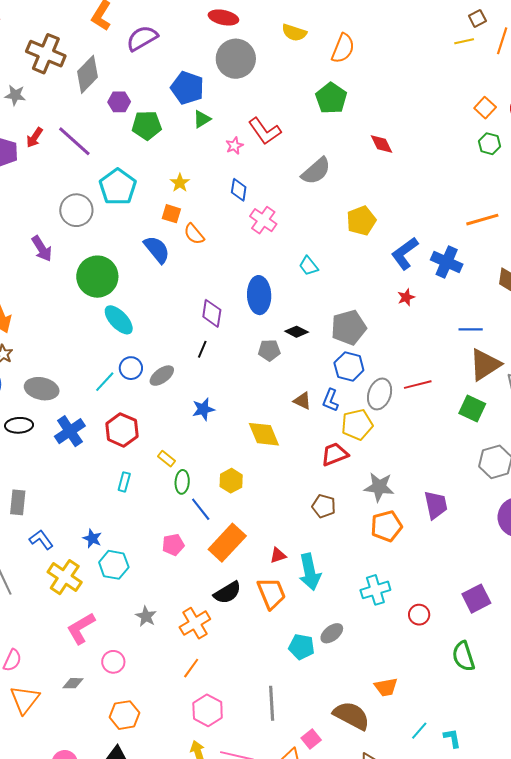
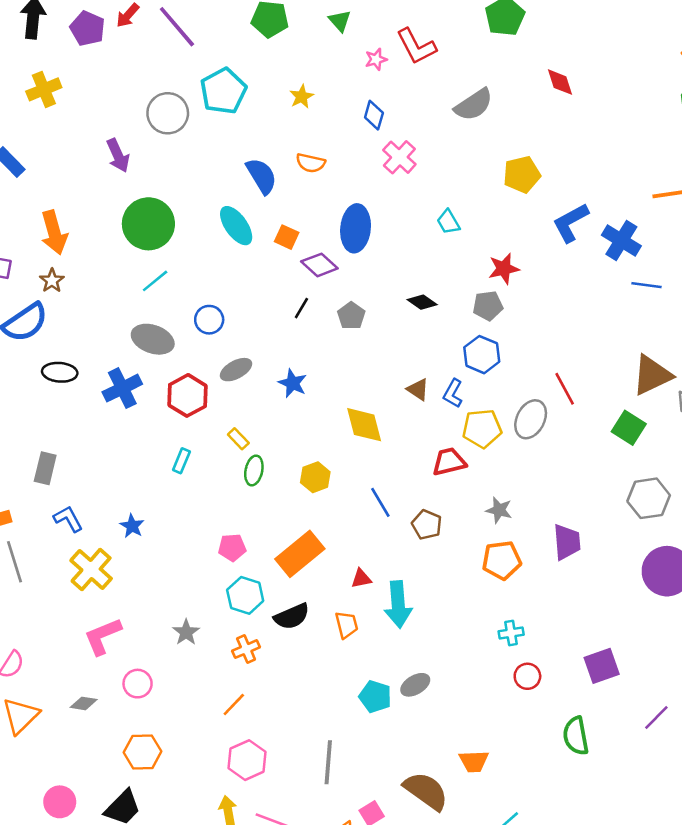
green triangle: (202, 119) -> (340, 21), turned -48
orange square: (171, 214) -> (287, 237), moved
orange semicircle: (194, 234) -> (311, 163), turned -45
green circle: (97, 277) -> (148, 224), moved
blue ellipse: (259, 295) -> (356, 228), moved
red star: (406, 297) -> (504, 269), moved, size x1.4
purple diamond: (212, 313) -> (319, 265), turned -64
cyan ellipse: (119, 320) -> (236, 226), moved
gray pentagon: (349, 327) -> (488, 306), size x0.7
blue line: (471, 329) -> (647, 285), moved
gray pentagon: (269, 350) -> (351, 316), moved, turned 30
gray ellipse: (162, 376) -> (236, 370), moved
cyan line: (105, 382) -> (155, 281), moved
red line: (418, 385) -> (565, 389), turned 68
gray ellipse: (42, 389) -> (153, 339), moved
gray ellipse: (380, 394) -> (531, 419), moved
blue star: (203, 409) -> (293, 383), turned 30
gray star: (379, 487) -> (499, 510), size x0.7
blue line: (201, 509) -> (380, 502), moved
cyan hexagon: (114, 565) -> (245, 595), moved
cyan cross: (375, 590) -> (511, 633), moved, size x0.7
orange trapezoid: (271, 593) -> (347, 625), size x0.7
orange cross: (195, 623) -> (246, 649), size x0.7

